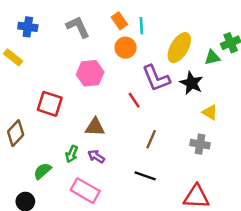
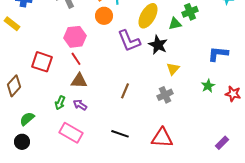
red line: (134, 100) -> (76, 59), moved
yellow triangle: (210, 112) -> (173, 69), turned 40
gray cross: (200, 144) -> (165, 95), turned -35
green semicircle: (42, 171) -> (27, 119), moved
black line: (145, 176) -> (120, 134), moved

